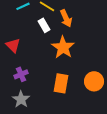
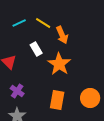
white rectangle: (44, 25) -> (36, 49), moved
purple cross: (21, 74) -> (17, 91), turned -32

